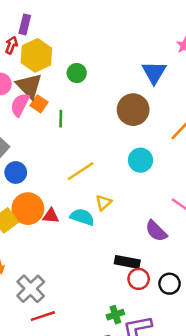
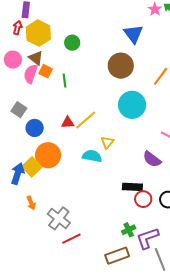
brown triangle: (29, 86) -> (36, 58), size x0.7
cyan circle: (140, 160) -> (132, 105), size x1.4
red triangle: (51, 216) -> (68, 123), moved

